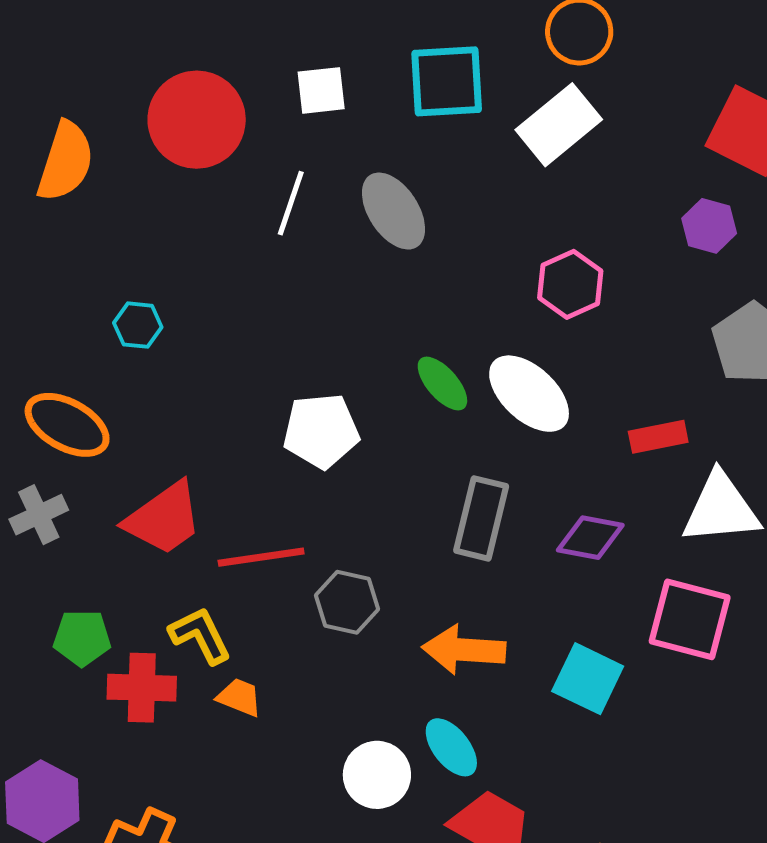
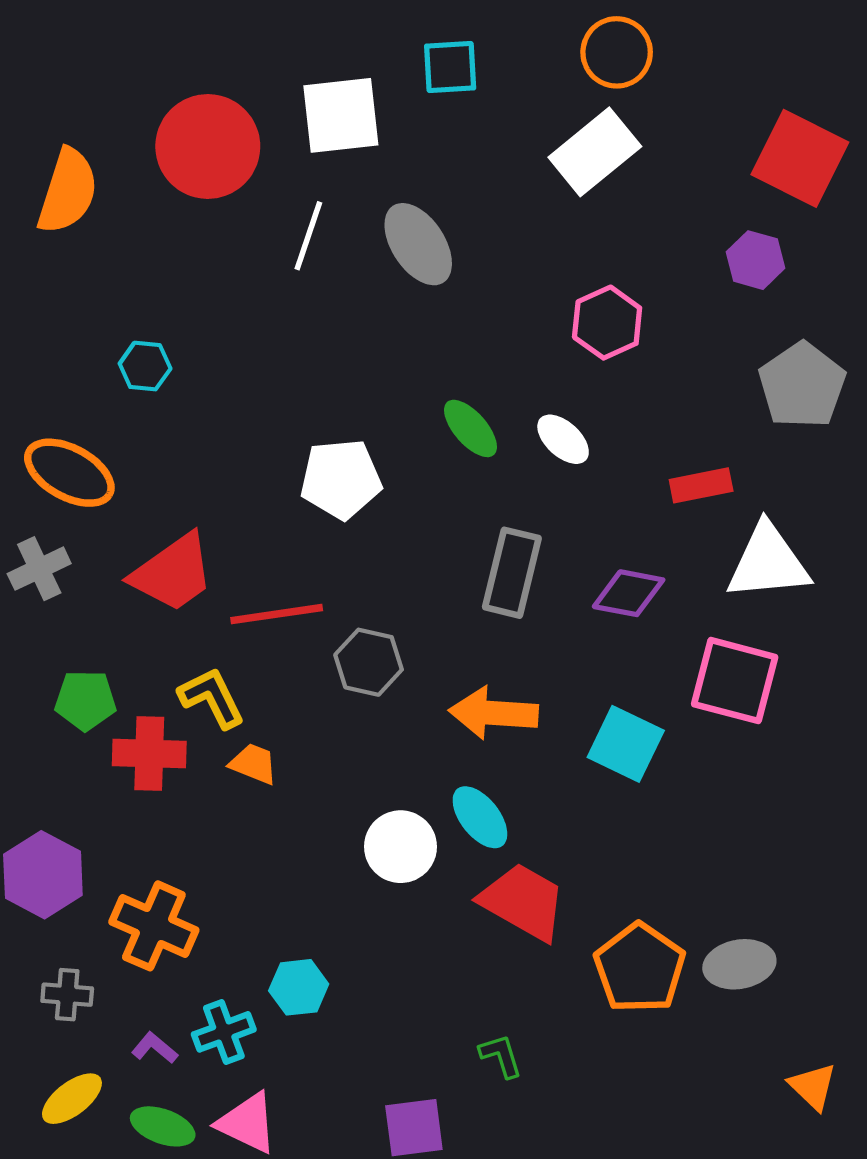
cyan square: (447, 81) -> (450, 67), moved, size x0.7
white square: (321, 90) -> (341, 115), size x1.5
white ellipse: (529, 394) -> (563, 439), size x0.6

